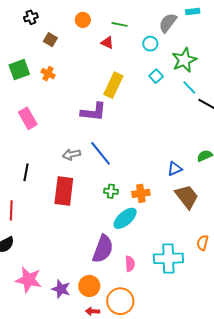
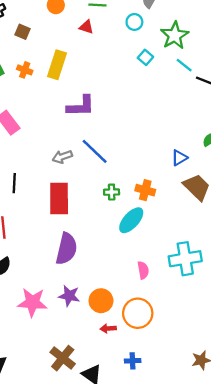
yellow rectangle: (113, 85) -> (57, 65), moved
orange cross: (141, 193) -> (145, 190), turned 30
purple semicircle: (103, 249) -> (66, 249), moved
purple star: (61, 289) -> (69, 296), moved

